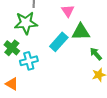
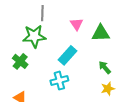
green triangle: (81, 32) -> (101, 33), moved
cyan cross: (29, 61) -> (59, 81), moved

